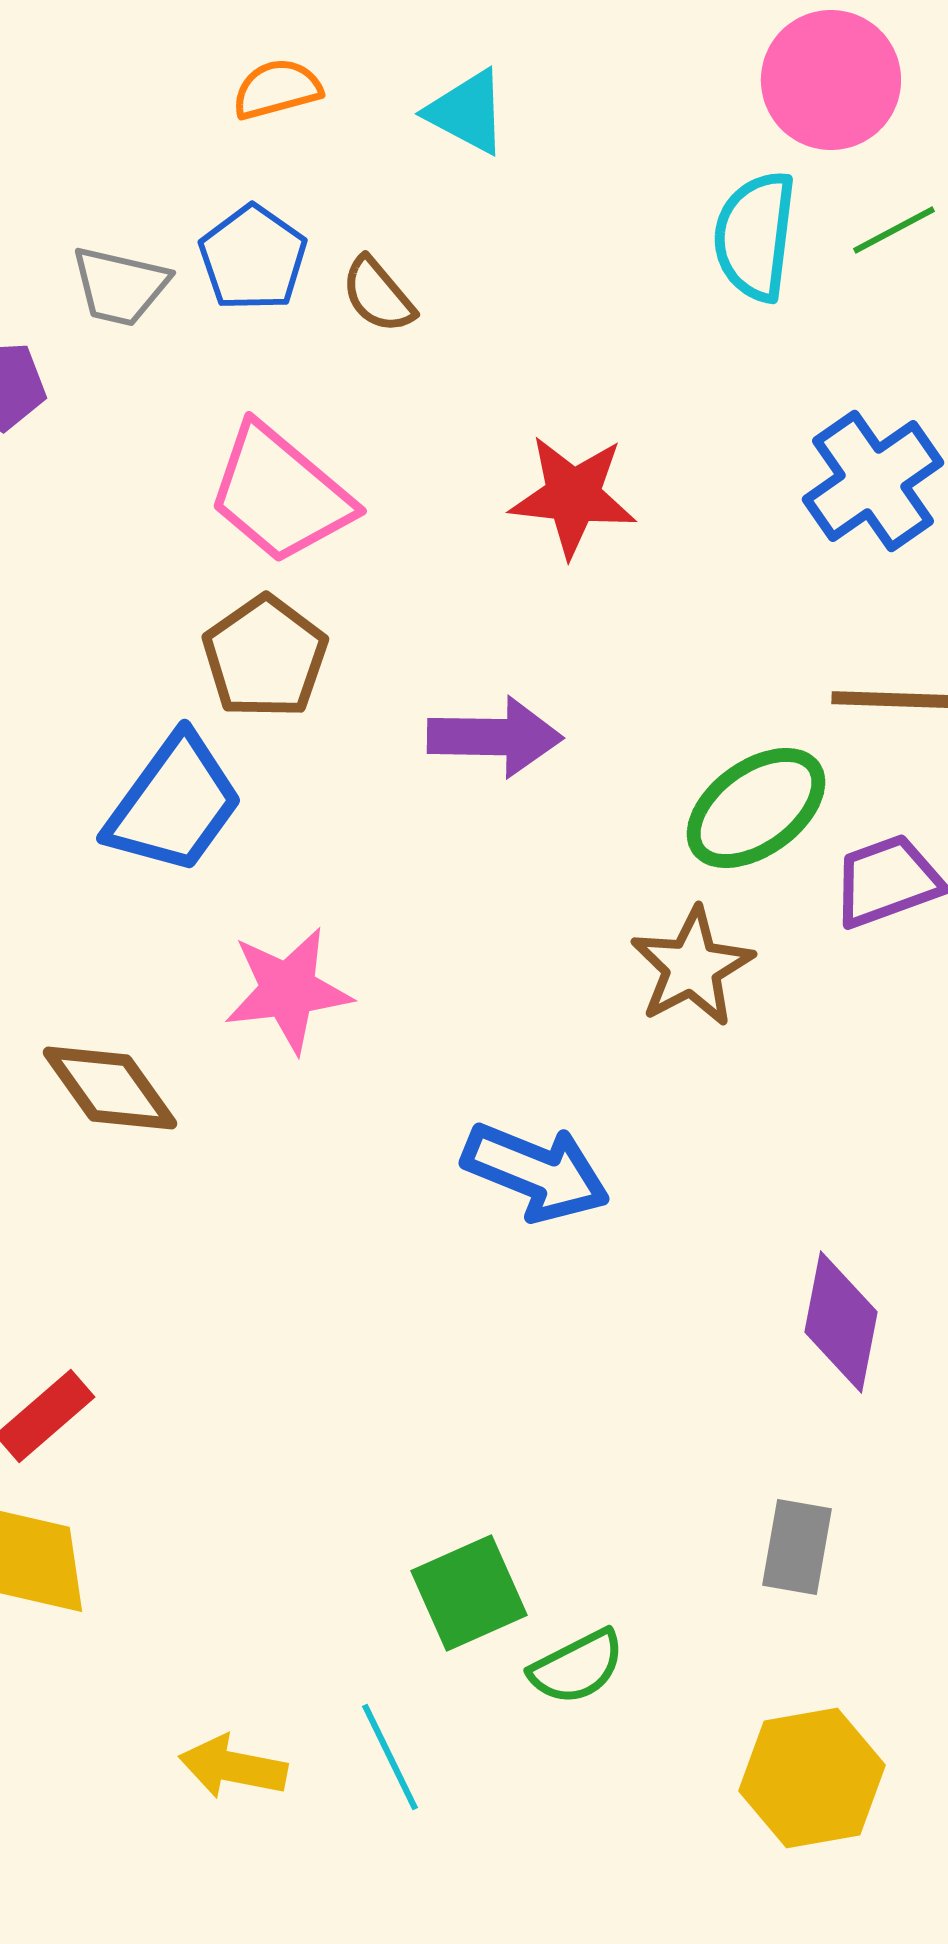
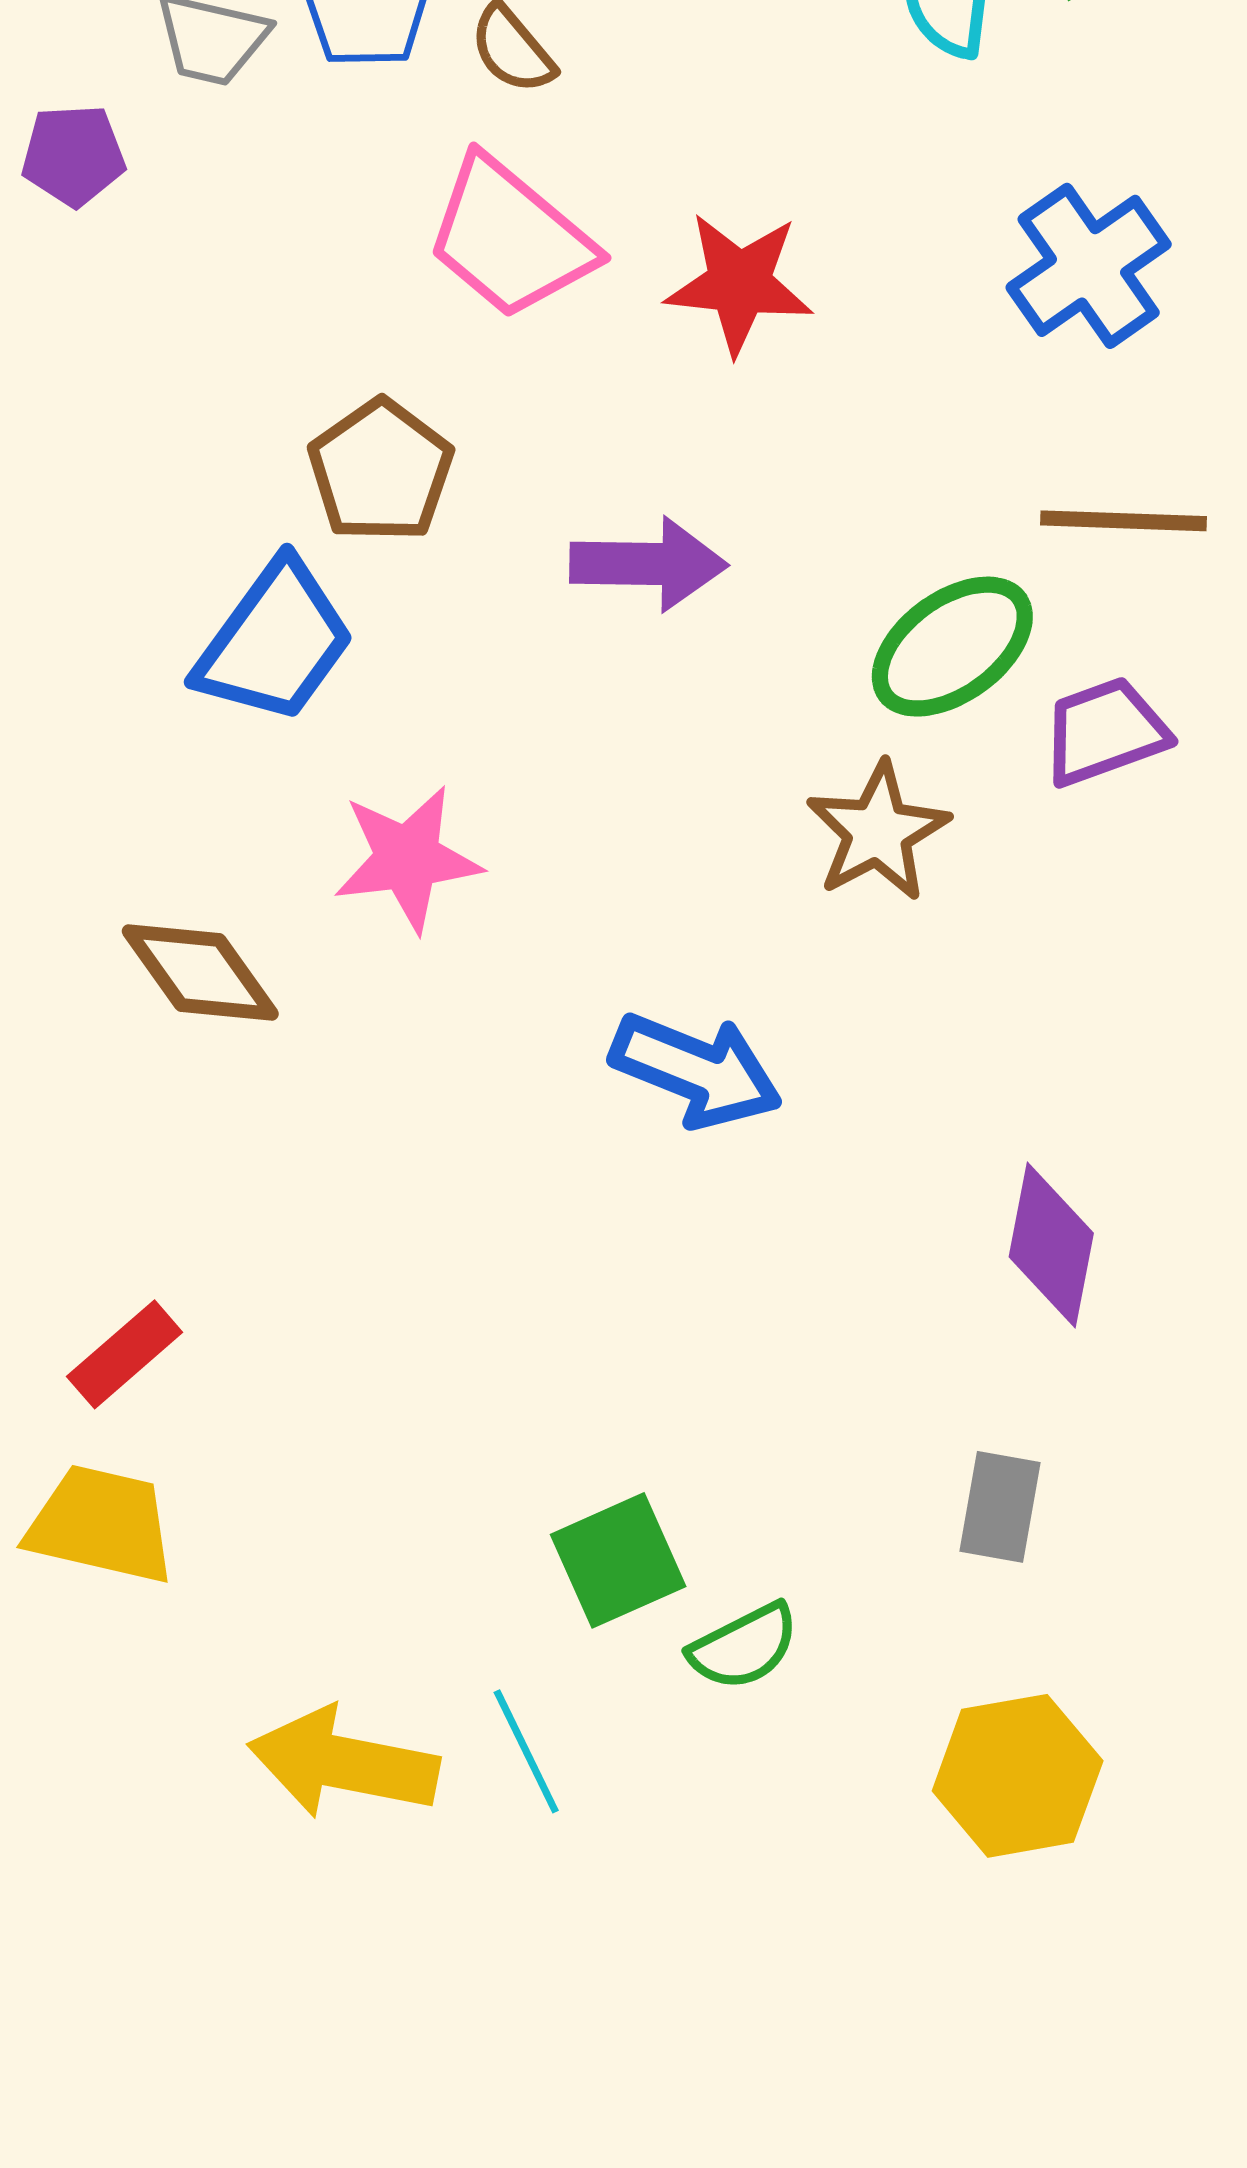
pink trapezoid: (280, 494) -> (510, 238), moved
yellow arrow: (233, 1767) -> (343, 1763), size x1.5

